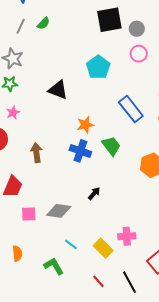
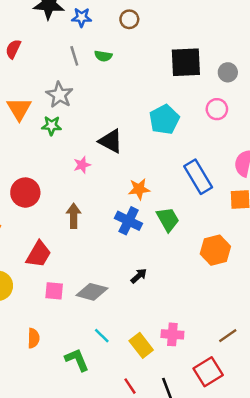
green semicircle: (43, 23) -> (103, 56), turned 48
gray line: (21, 26) -> (74, 56), turned -49
gray circle: (137, 29) -> (228, 72), moved
pink star: (13, 113) -> (82, 165), moved

